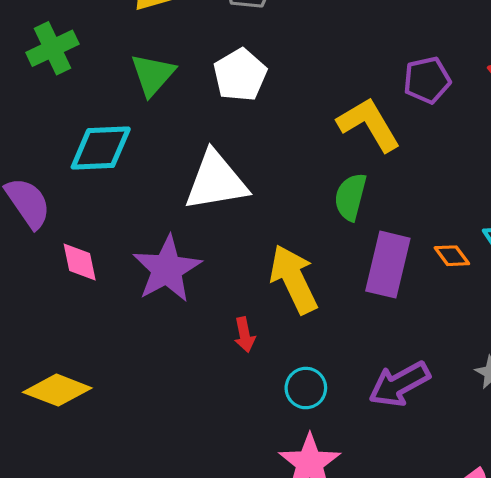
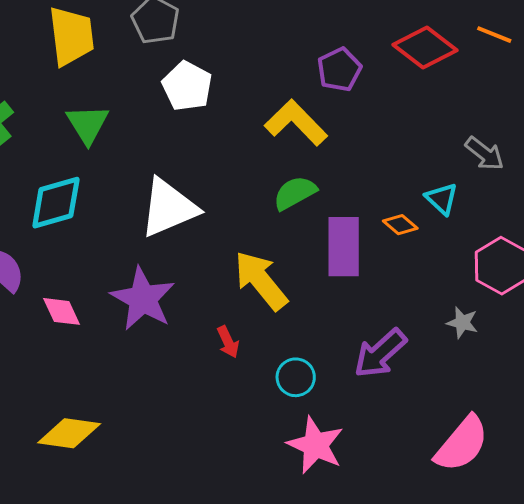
white pentagon: (240, 75) -> (187, 86), moved
green semicircle: (350, 197) -> (295, 193), turned 60

